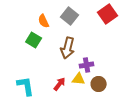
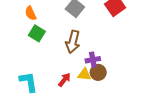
orange semicircle: (44, 21) -> (31, 13), moved
brown circle: (99, 84) -> (98, 72), moved

